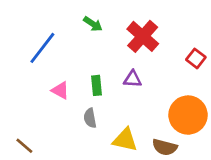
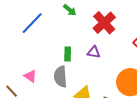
pink triangle: (60, 90) -> (30, 76), moved
gray semicircle: (90, 118) -> (60, 77), size x1.5

